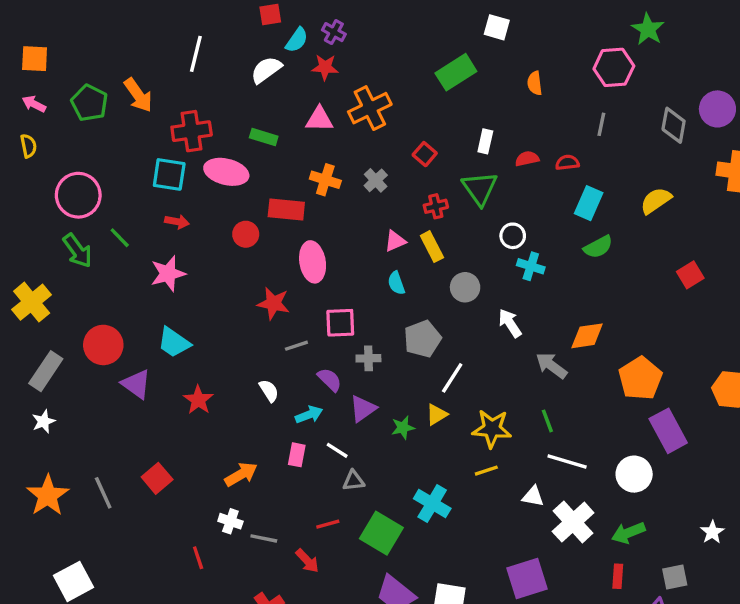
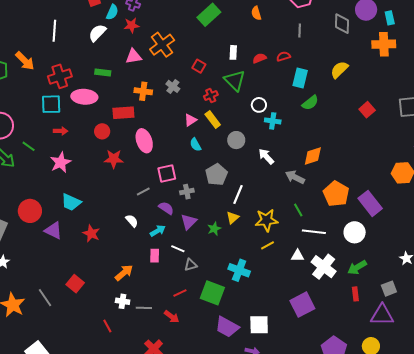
red star: (273, 303) -> (114, 159), moved
orange pentagon: (640, 378) -> (336, 194), moved

